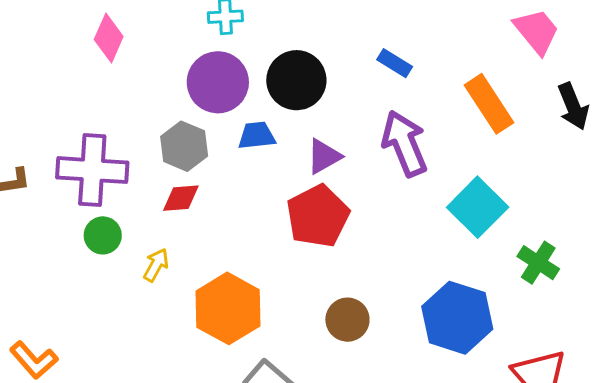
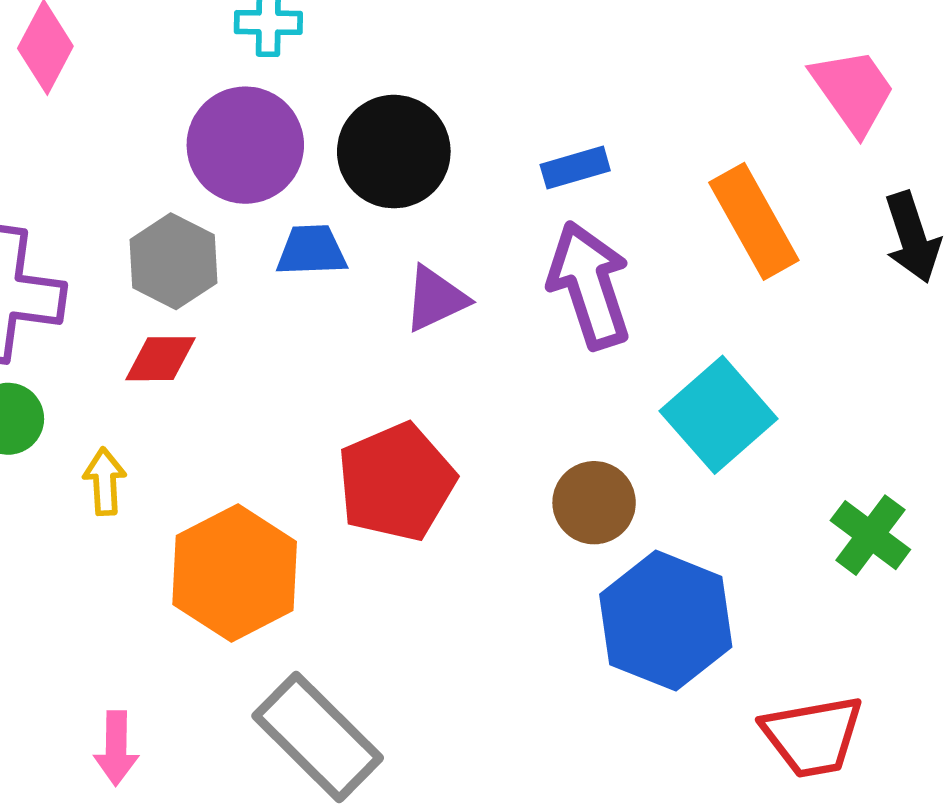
blue rectangle: (395, 63) -> (575, 168), moved, turned -52
red pentagon: (318, 216) -> (396, 482), moved
green cross: (538, 263) -> (870, 535), moved
yellow arrow: (156, 265) -> (105, 481), turned -36
brown circle: (347, 320) -> (594, 503), moved

